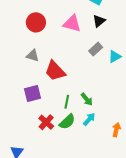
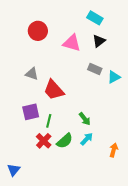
red circle: (36, 22) -> (38, 31), moved
gray rectangle: (96, 49) -> (95, 69), turned 64
green line: (67, 102) -> (49, 121), moved

